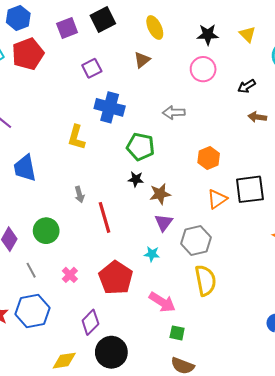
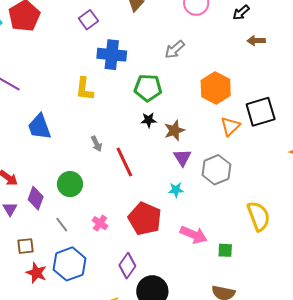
gray arrow: (174, 113) -> (175, 50), turned -30
orange hexagon: (209, 158) -> (216, 88), size x1.4
yellow semicircle: (205, 280) -> (259, 216), moved
green square: (177, 333) -> (225, 250), moved

